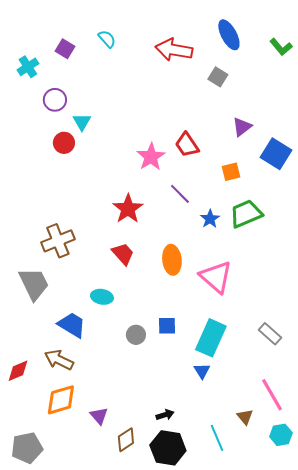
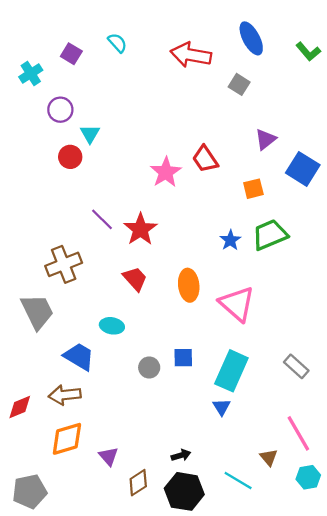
purple line: (180, 194) -> (102, 219), moved
brown arrow: (59, 360) -> (65, 395), turned -32
cyan line: (217, 438) -> (238, 480), turned -36

